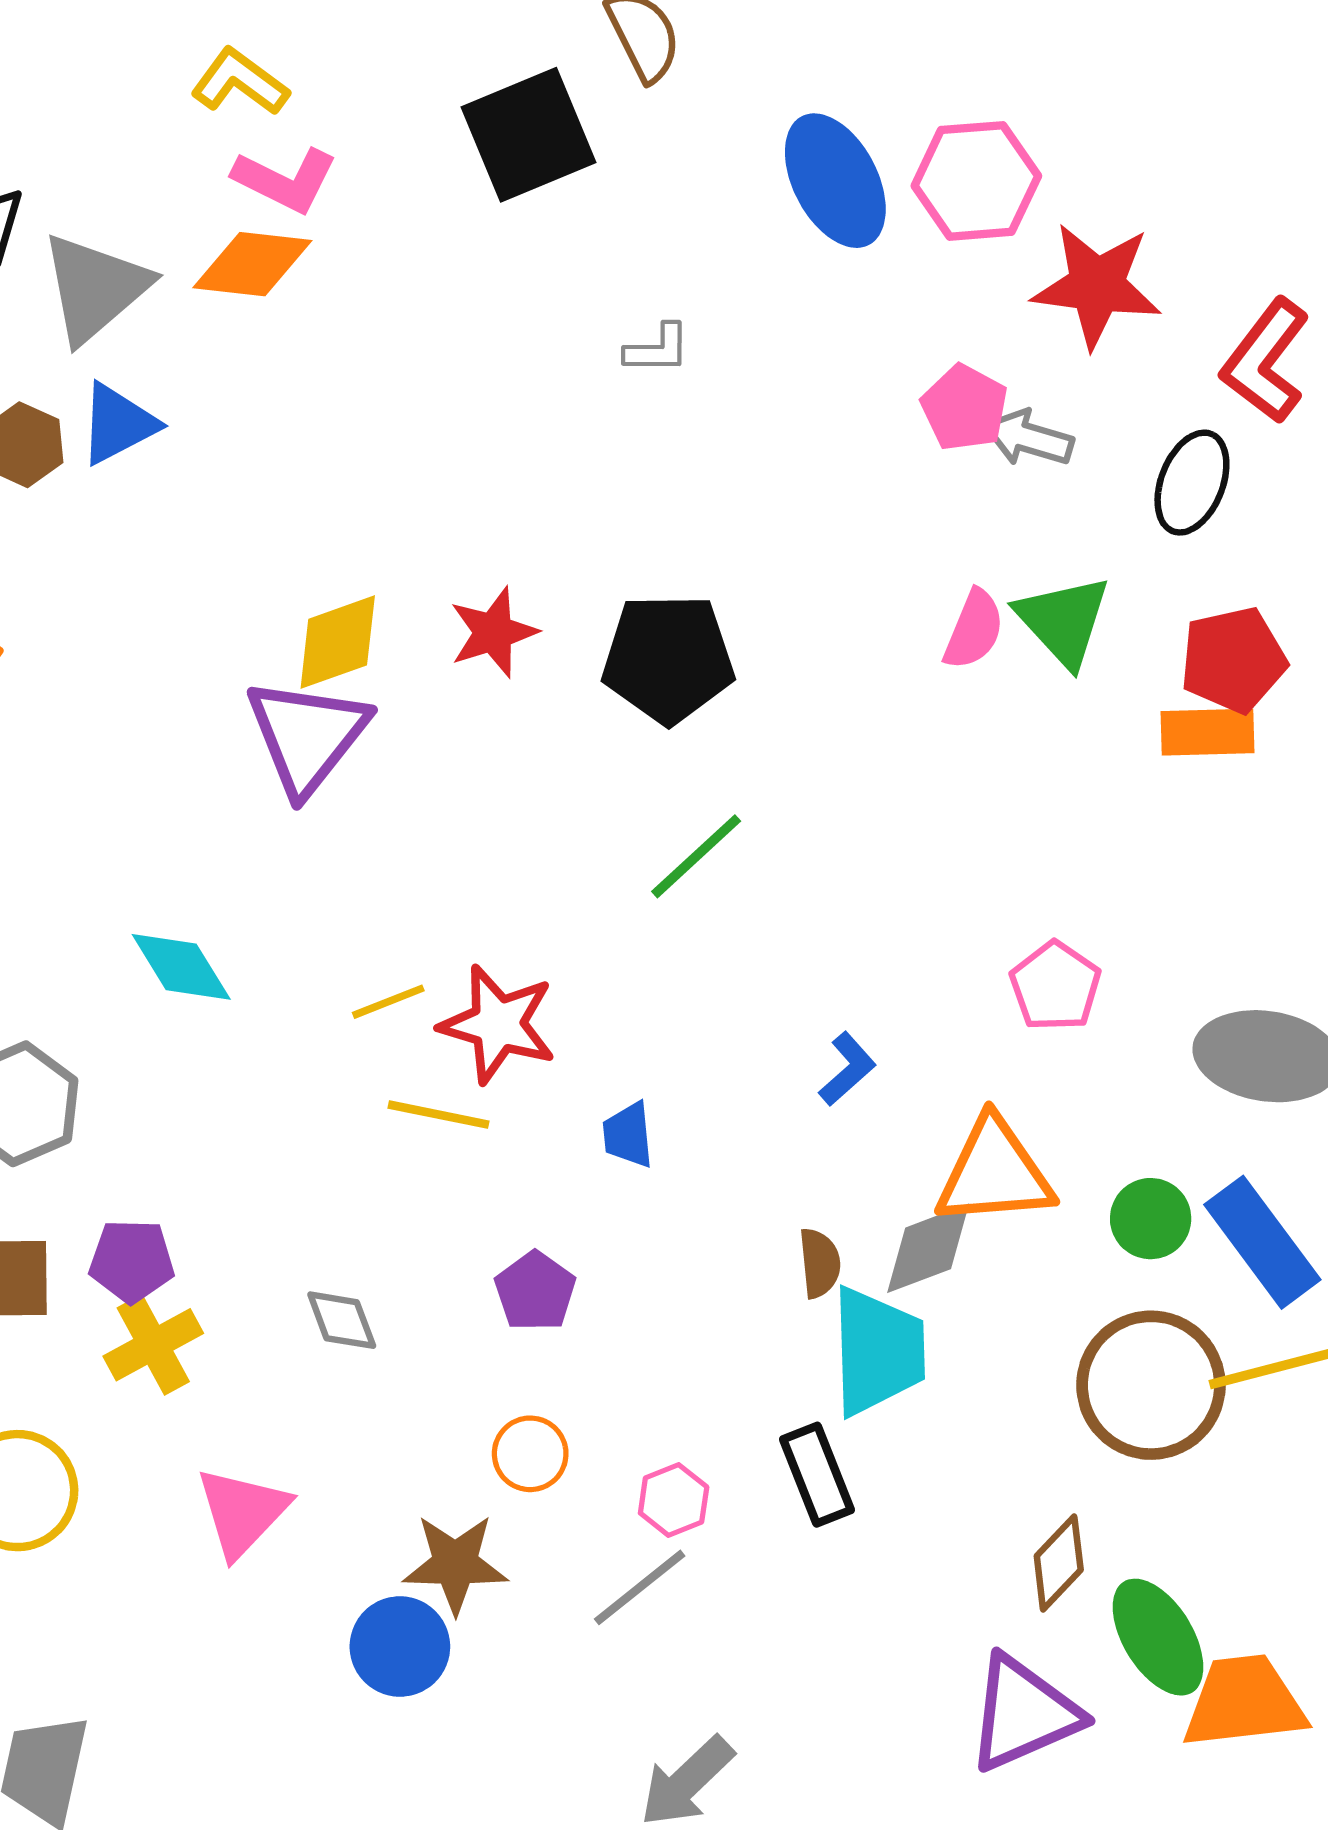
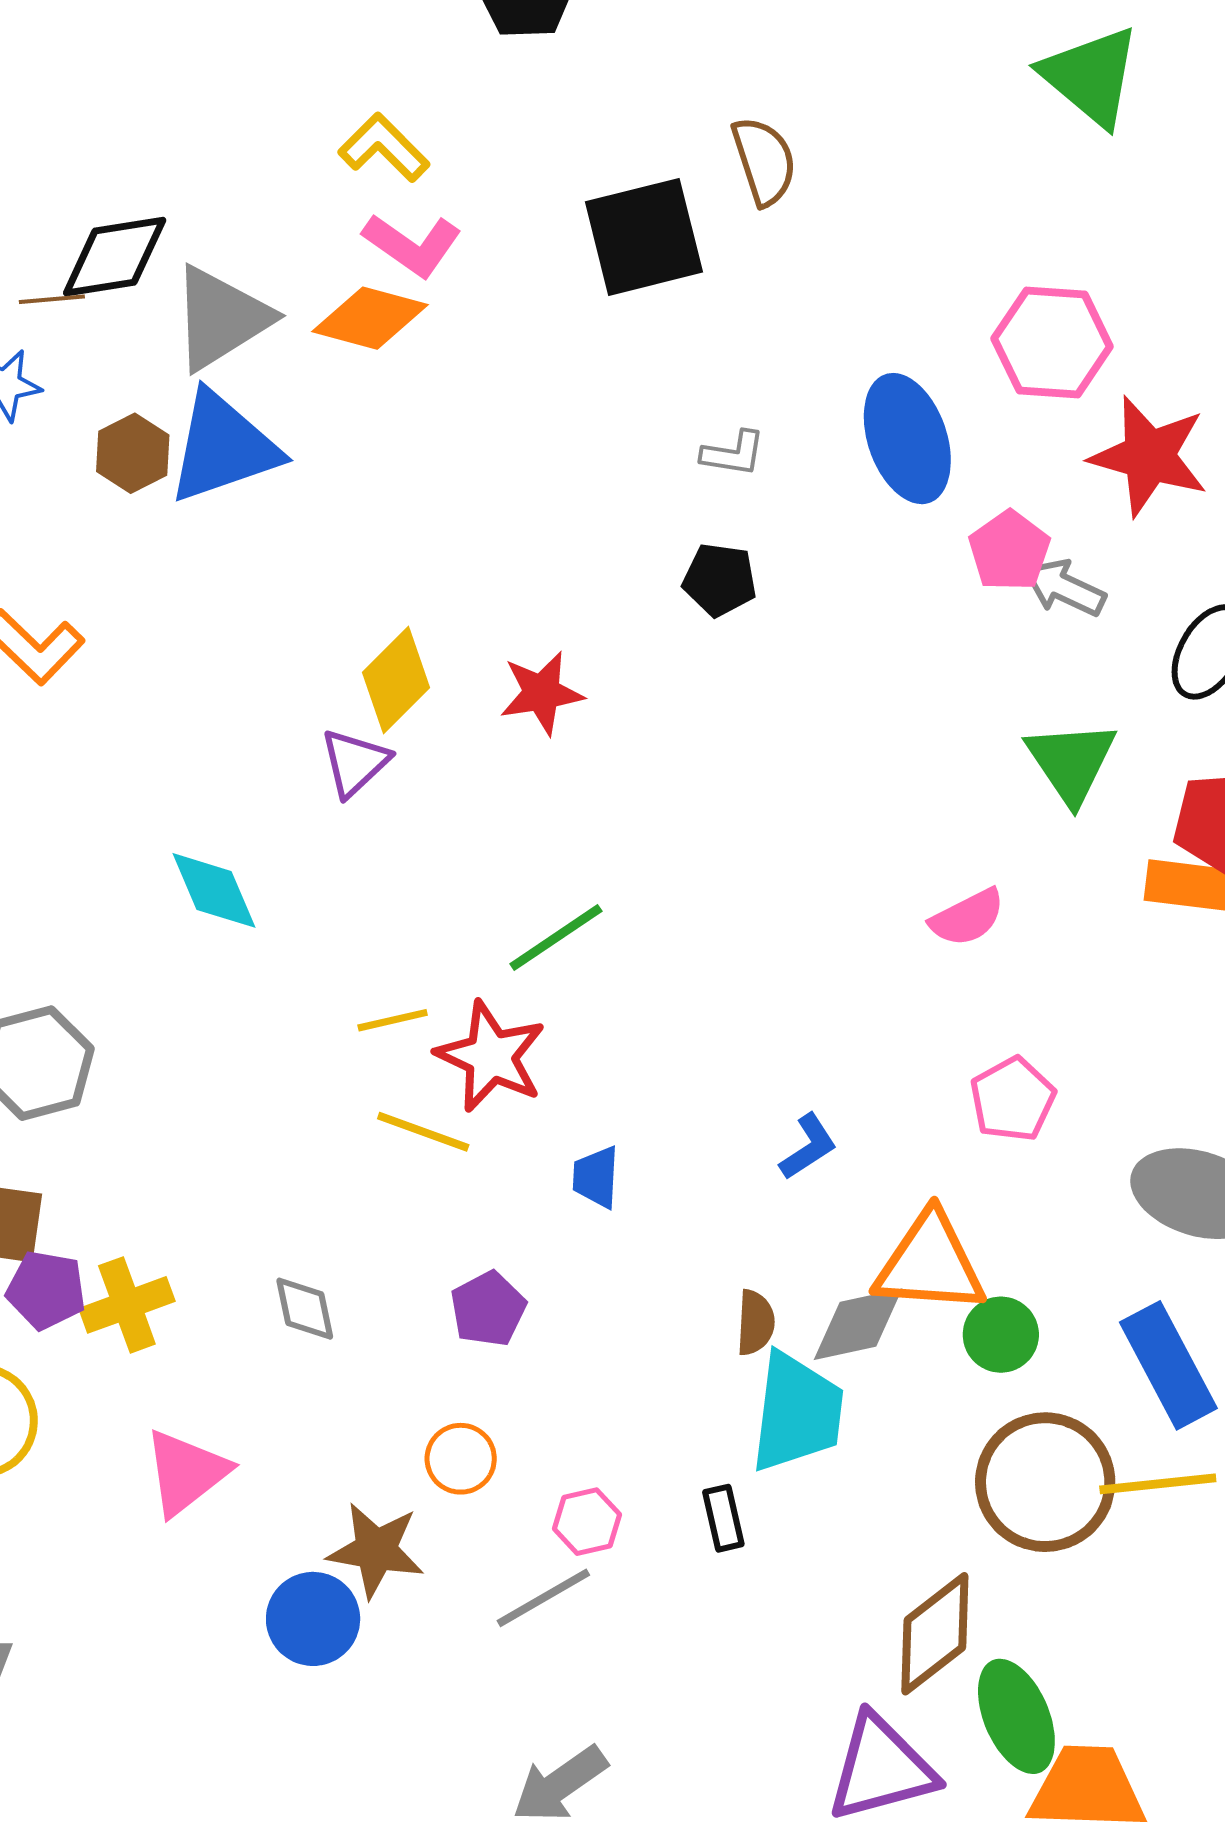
blue ellipse: (835, 181) -> (907, 439), moved
blue triangle: (118, 424) -> (223, 447), size x1.5
pink semicircle: (974, 630) -> (967, 917), moved, turned 32
yellow diamond: (338, 642) -> (396, 680), turned -34
black pentagon: (668, 658) -> (720, 580), moved, size x0.6
purple triangle: (307, 736) -> (355, 763), size x0.6
green line: (696, 856) -> (556, 937), moved
cyan diamond: (181, 967) -> (214, 890), moved
green circle: (1151, 1219) -> (1001, 1335), moved
purple pentagon: (132, 1261) -> (46, 1290), moved
black rectangle: (817, 1475) -> (723, 1518), size x0.7
brown diamond: (1059, 1563) -> (935, 1634), size x1.4

